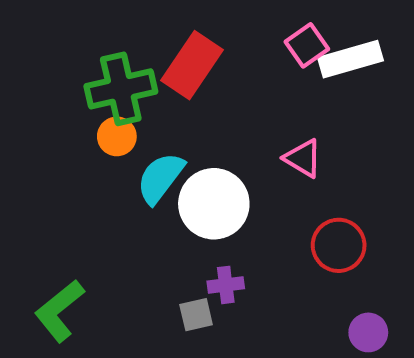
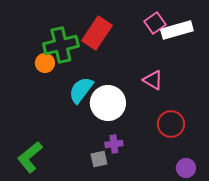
orange circle: (117, 136) -> (45, 63), moved

